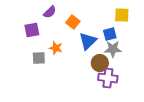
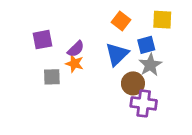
purple semicircle: (50, 12) -> (76, 49), moved
orange square: (73, 22) -> (121, 21), moved
gray star: (113, 49) -> (150, 65), turned -30

